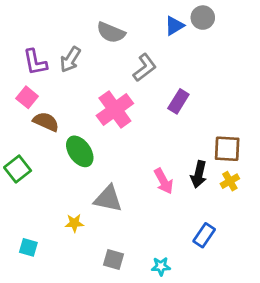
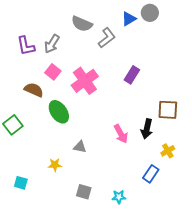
gray L-shape: (145, 68) -> (107, 38), moved
pink square: (27, 97) -> (53, 72), moved
yellow cross: (230, 181) -> (168, 151), moved
gray triangle: (108, 199) -> (80, 147), size x0.6

